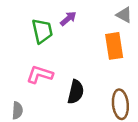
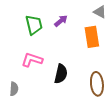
purple arrow: (68, 19) -> (61, 21), moved

